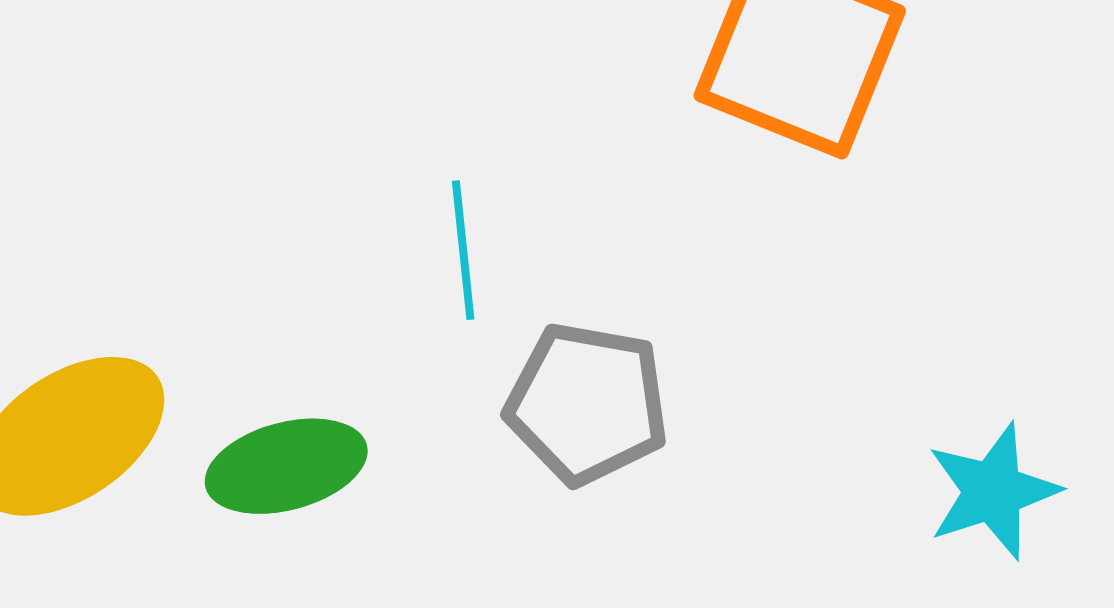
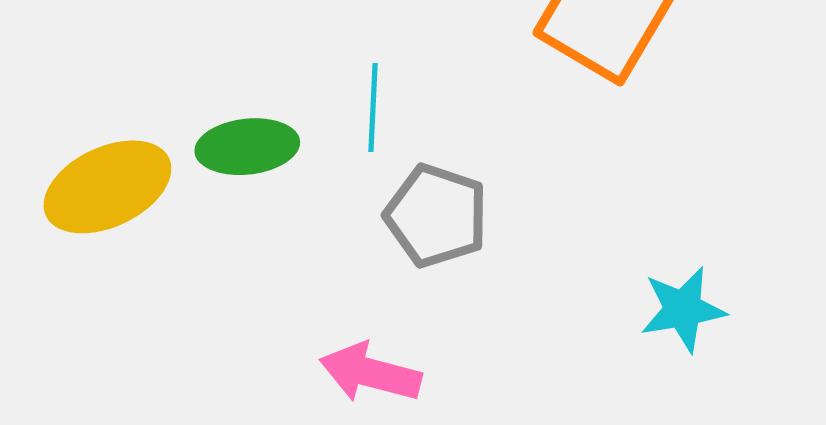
green ellipse: (286, 466) -> (247, 147), moved

